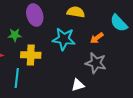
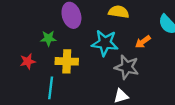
gray star: (96, 63) -> (127, 67), moved

